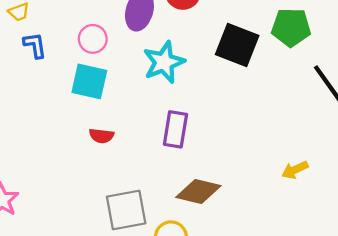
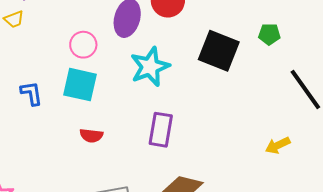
green pentagon: (291, 27) -> (269, 34), size x0.6
blue L-shape: (35, 45) -> (31, 93), moved
yellow arrow: (295, 170) -> (278, 145), moved

